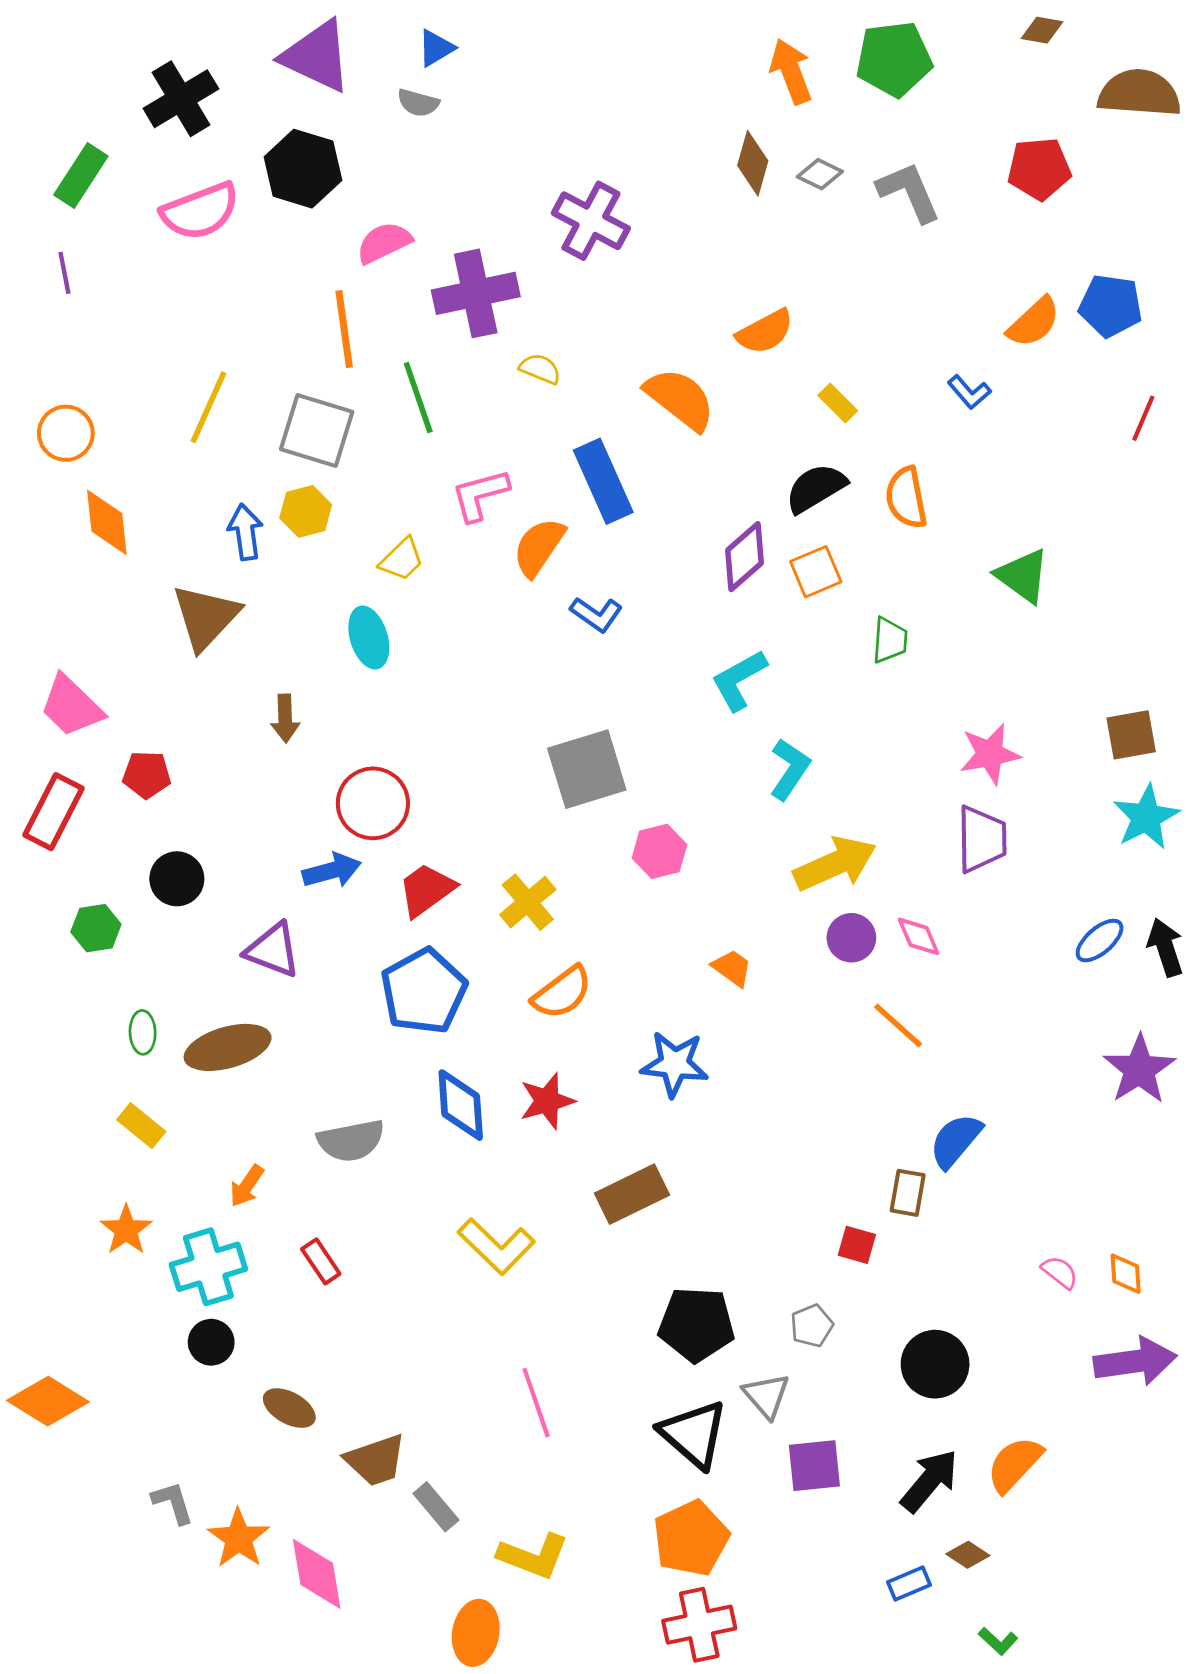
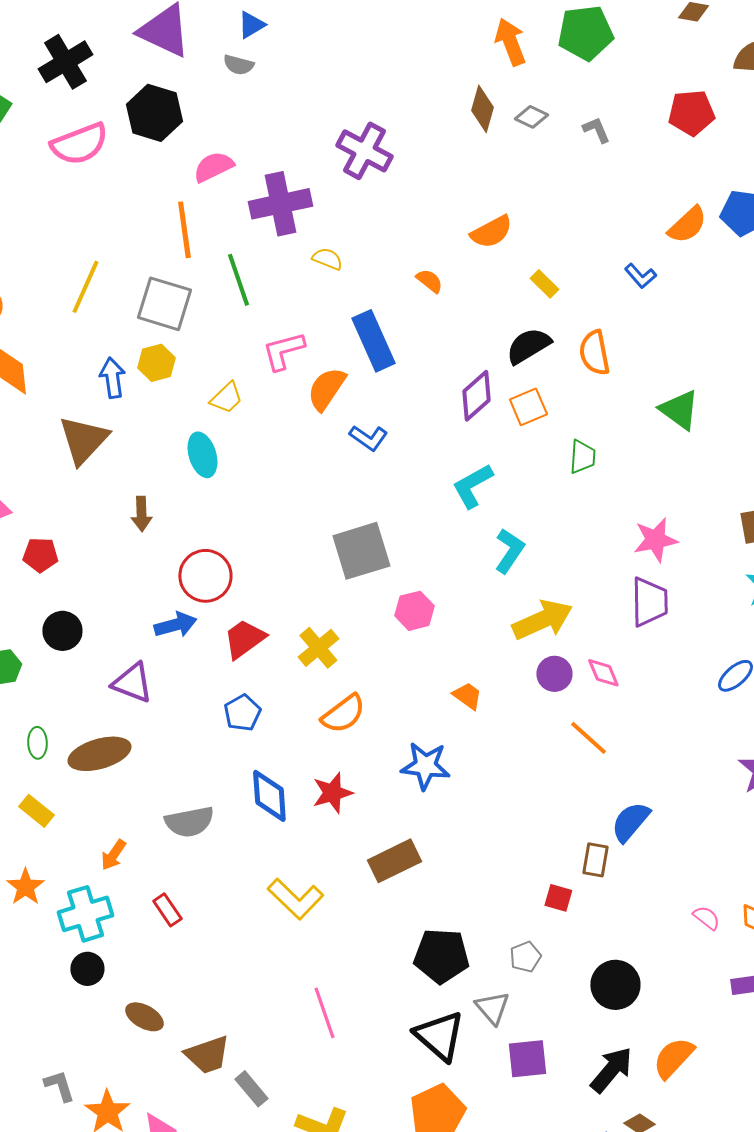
gray L-shape: (909, 192) -> (596, 130), size x0.6
orange semicircle: (680, 399) -> (429, 281), size x0.5
blue pentagon: (424, 991) -> (242, 713), size x0.6

